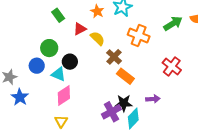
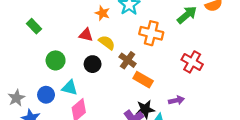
green rectangle: (58, 15) -> (34, 26), moved
red triangle: (80, 29) -> (86, 35), turned 48
black circle: (70, 62) -> (93, 64), moved
blue circle: (37, 66) -> (46, 95), moved

